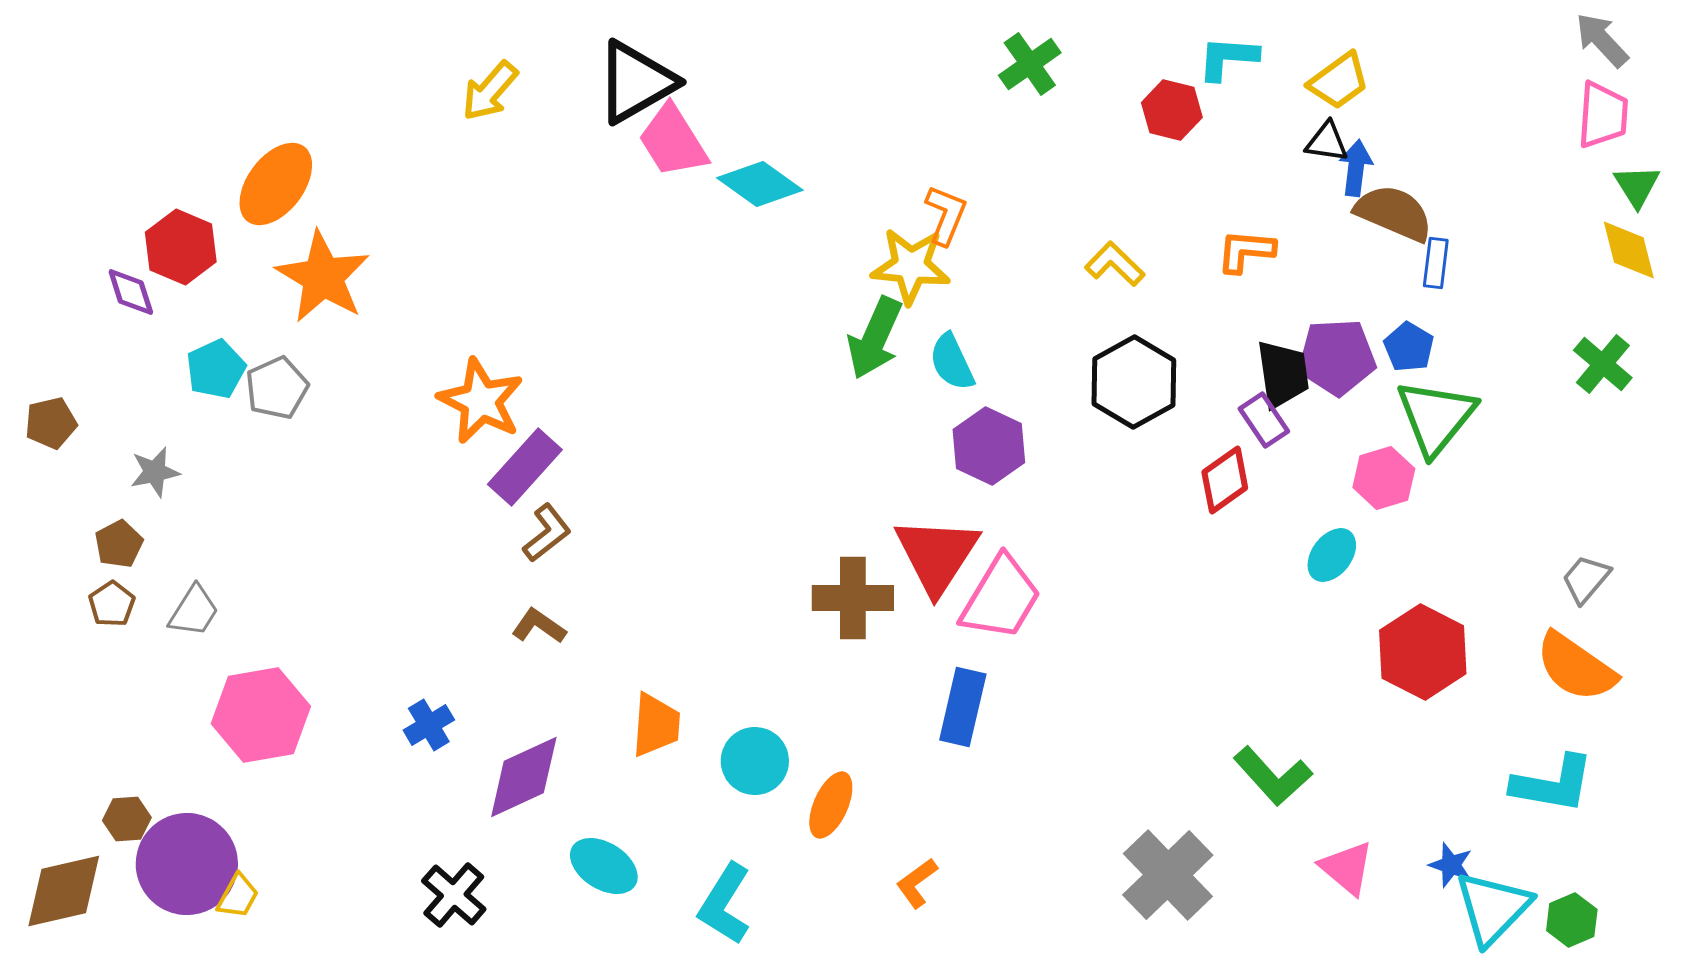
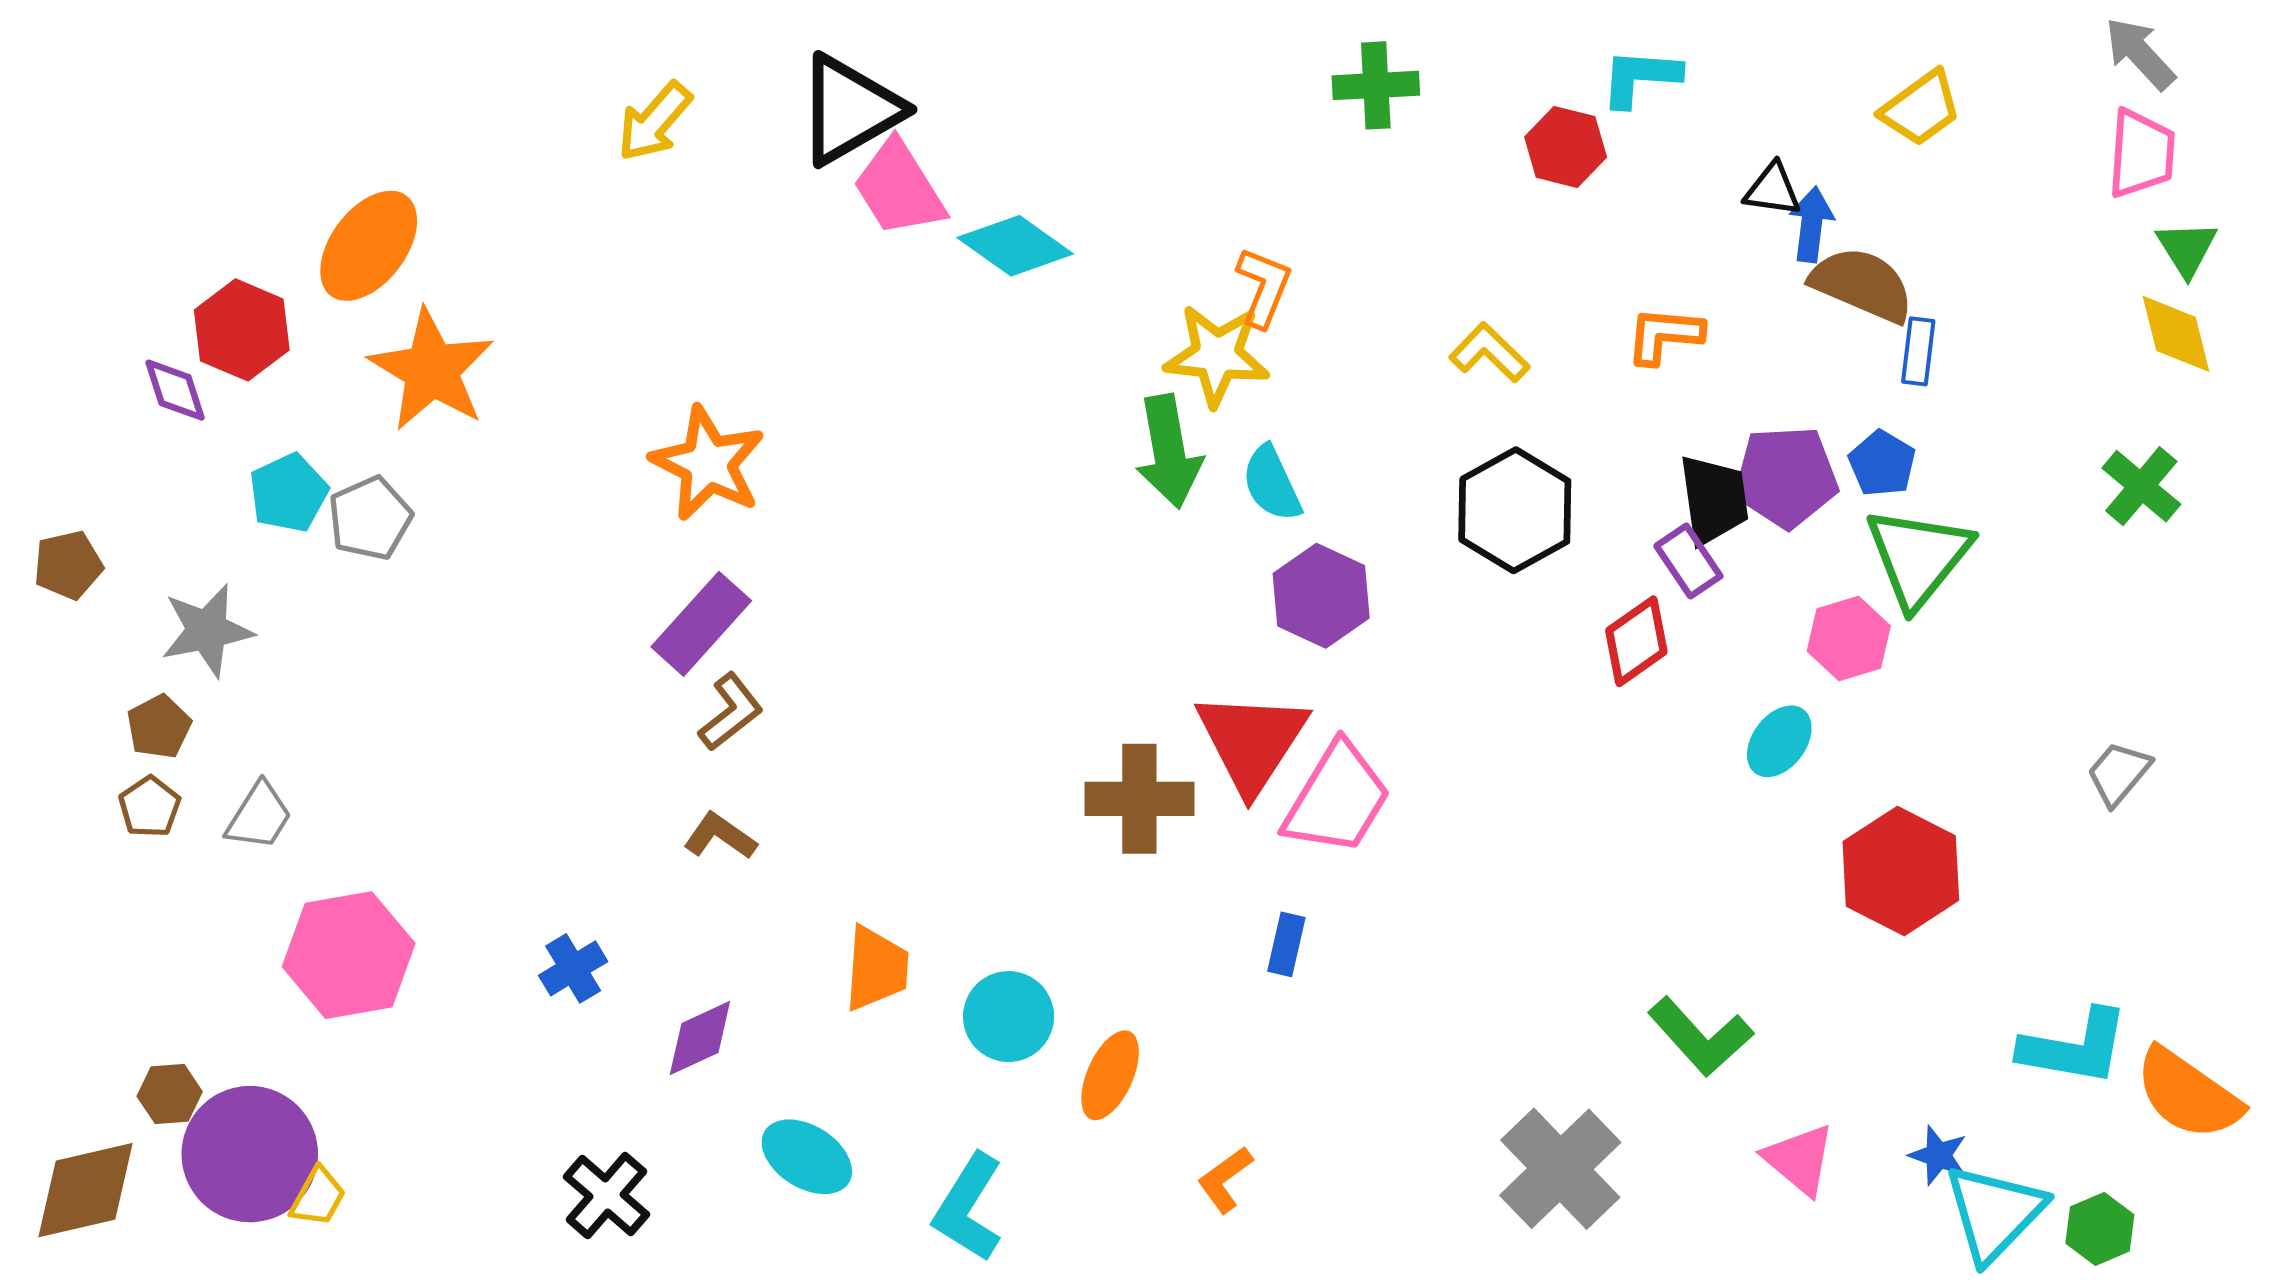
green cross: (1030, 64) -> (1376, 85), turned 32
yellow trapezoid: (1339, 81) -> (1921, 108), moved
green arrow: (875, 338) -> (1169, 451), turned -34
orange star: (481, 401) -> (708, 464), moved
gray star: (155, 472) -> (207, 630), size x1.4
orange semicircle: (1576, 667) -> (2188, 1094), moved
blue rectangle: (963, 707) -> (1286, 944), size x0.6
purple diamond: (524, 777) -> (700, 1038), size x0.7

